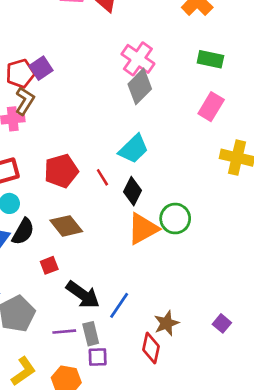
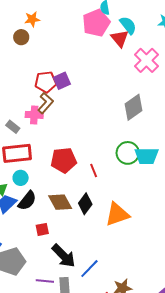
pink cross: (138, 59) -> (146, 60), moved
cyan trapezoid: (134, 149) -> (147, 156), moved, turned 35
black diamond: (132, 191) -> (85, 204), moved
green circle: (175, 219) -> (128, 153), moved

